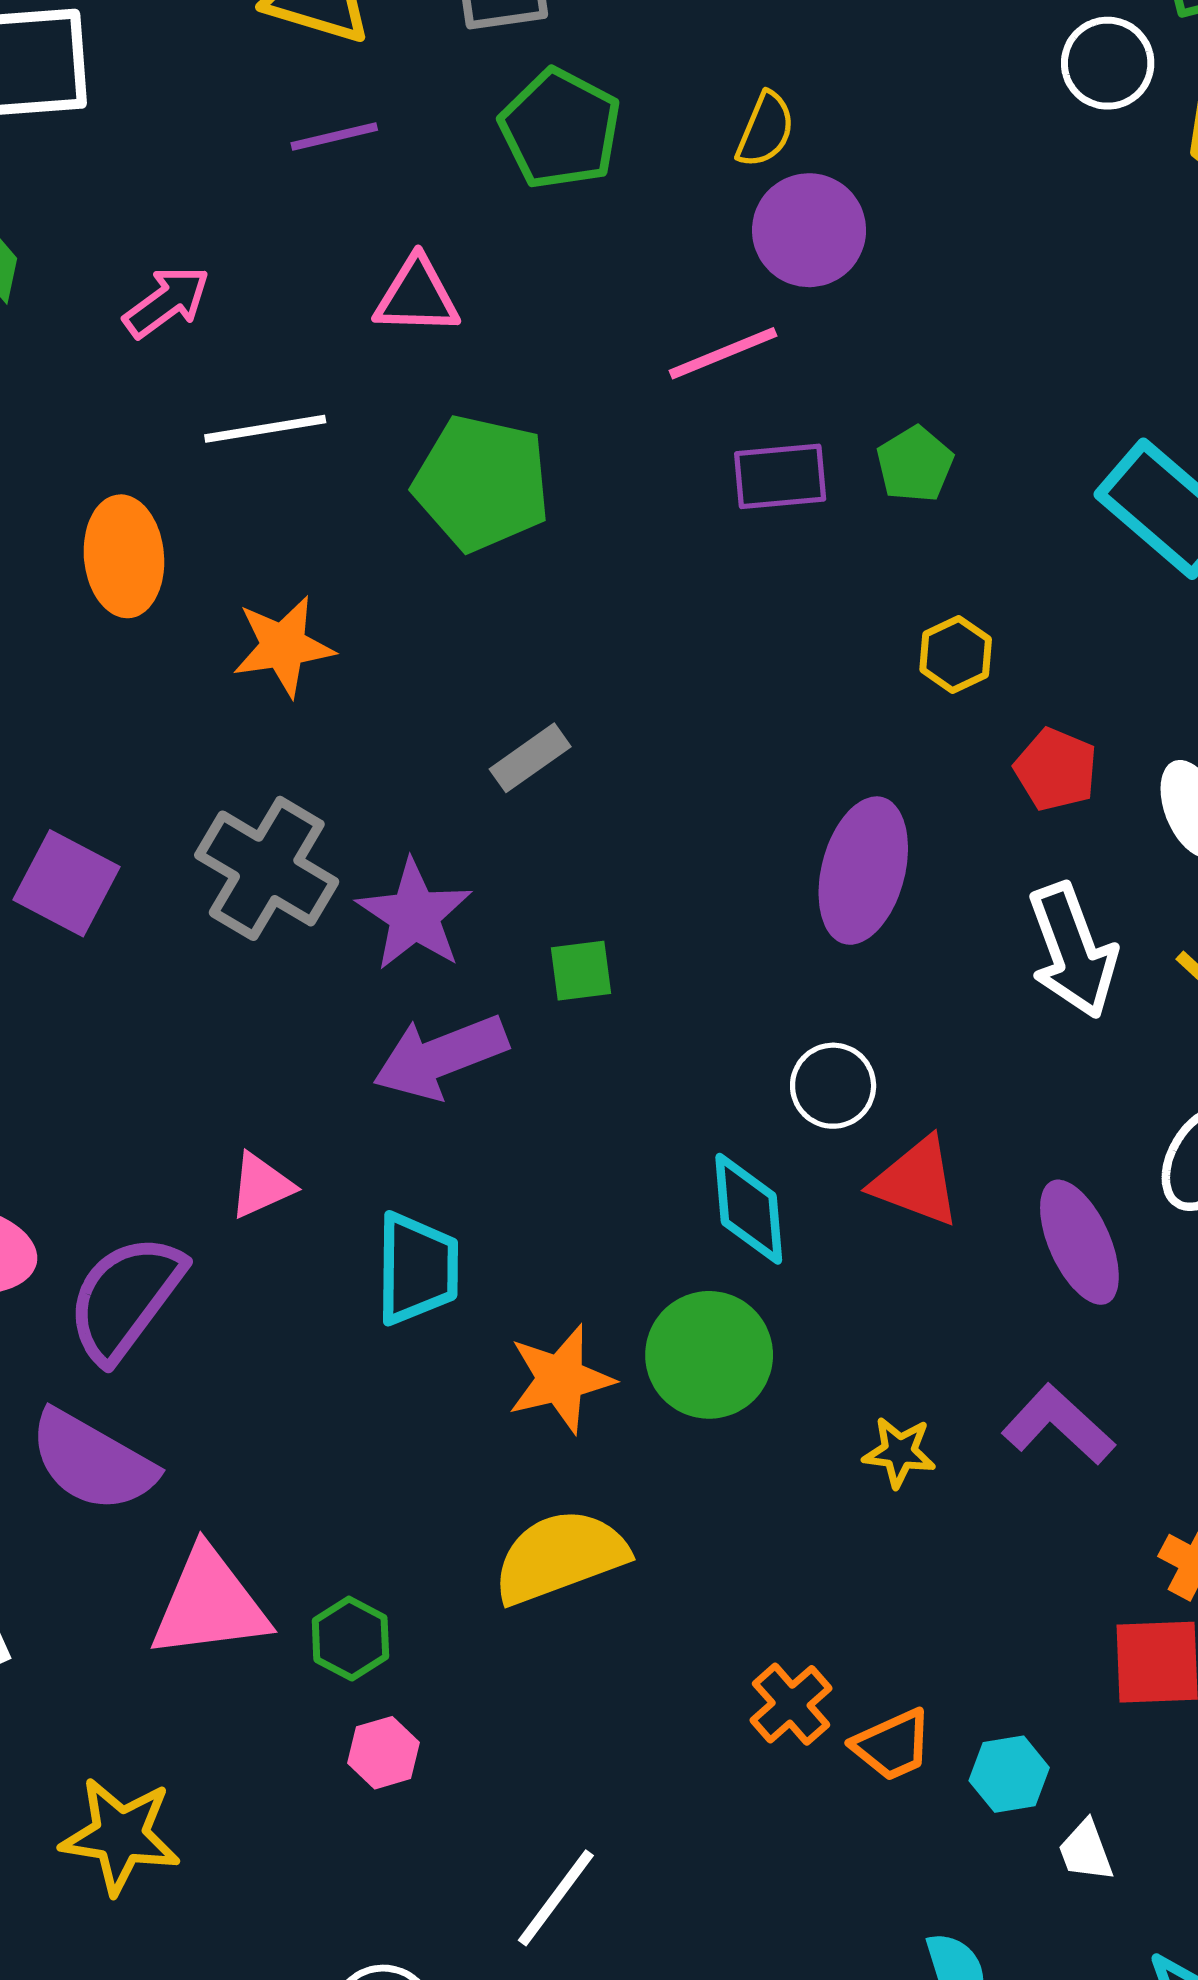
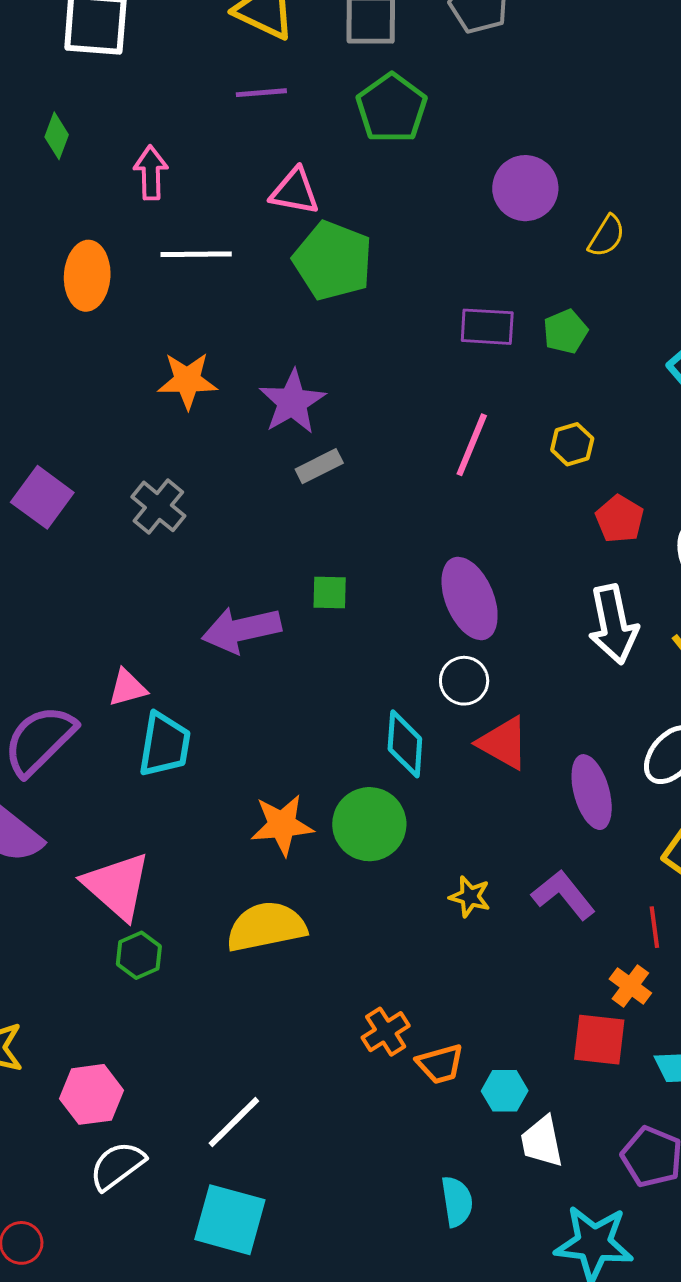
yellow semicircle: (765, 130) -> (607, 236), moved
pink arrow: (167, 302) -> (151, 173), turned -64
pink line: (723, 353) -> (472, 445), moved, turned -54
green pentagon: (482, 483) -> (333, 261), moved
orange ellipse: (124, 556) -> (87, 276), moved
gray cross: (267, 868) -> (158, 506), size x0.7
purple ellipse: (863, 871) -> (470, 598), moved, turned -46
purple star: (414, 915) -> (292, 402), moved
cyan trapezoid: (417, 1269) -> (165, 745), moved
pink triangle: (209, 1604) -> (117, 886), moved, turned 40
pink hexagon: (383, 1753) -> (91, 1094), moved, size x1.5
white trapezoid: (1086, 1851) -> (542, 1142), size x1.4

